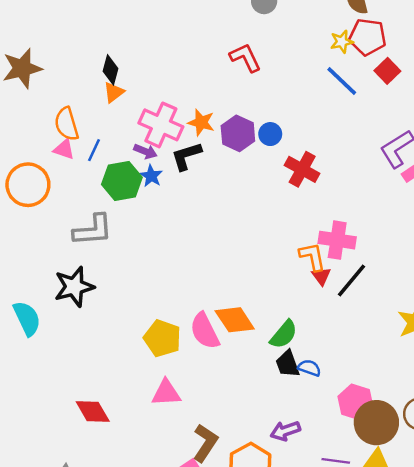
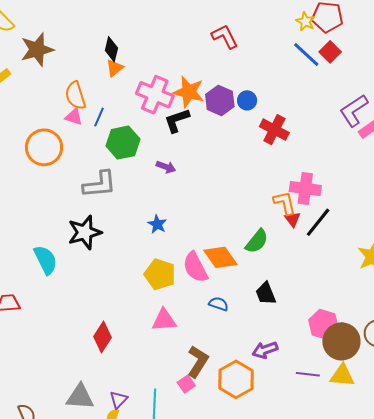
yellow star: (342, 42) -> (306, 21), turned -30
red square: (387, 71) -> (330, 52), moved
orange star: (201, 122) -> (189, 92), size x1.4
purple arrow: (145, 151) -> (166, 167), moved
blue star: (151, 176) -> (157, 224), moved
green semicircle: (284, 334) -> (257, 241), moved
blue semicircle: (309, 368) -> (219, 304), moved
red diamond: (93, 411) -> (102, 337), turned 64

